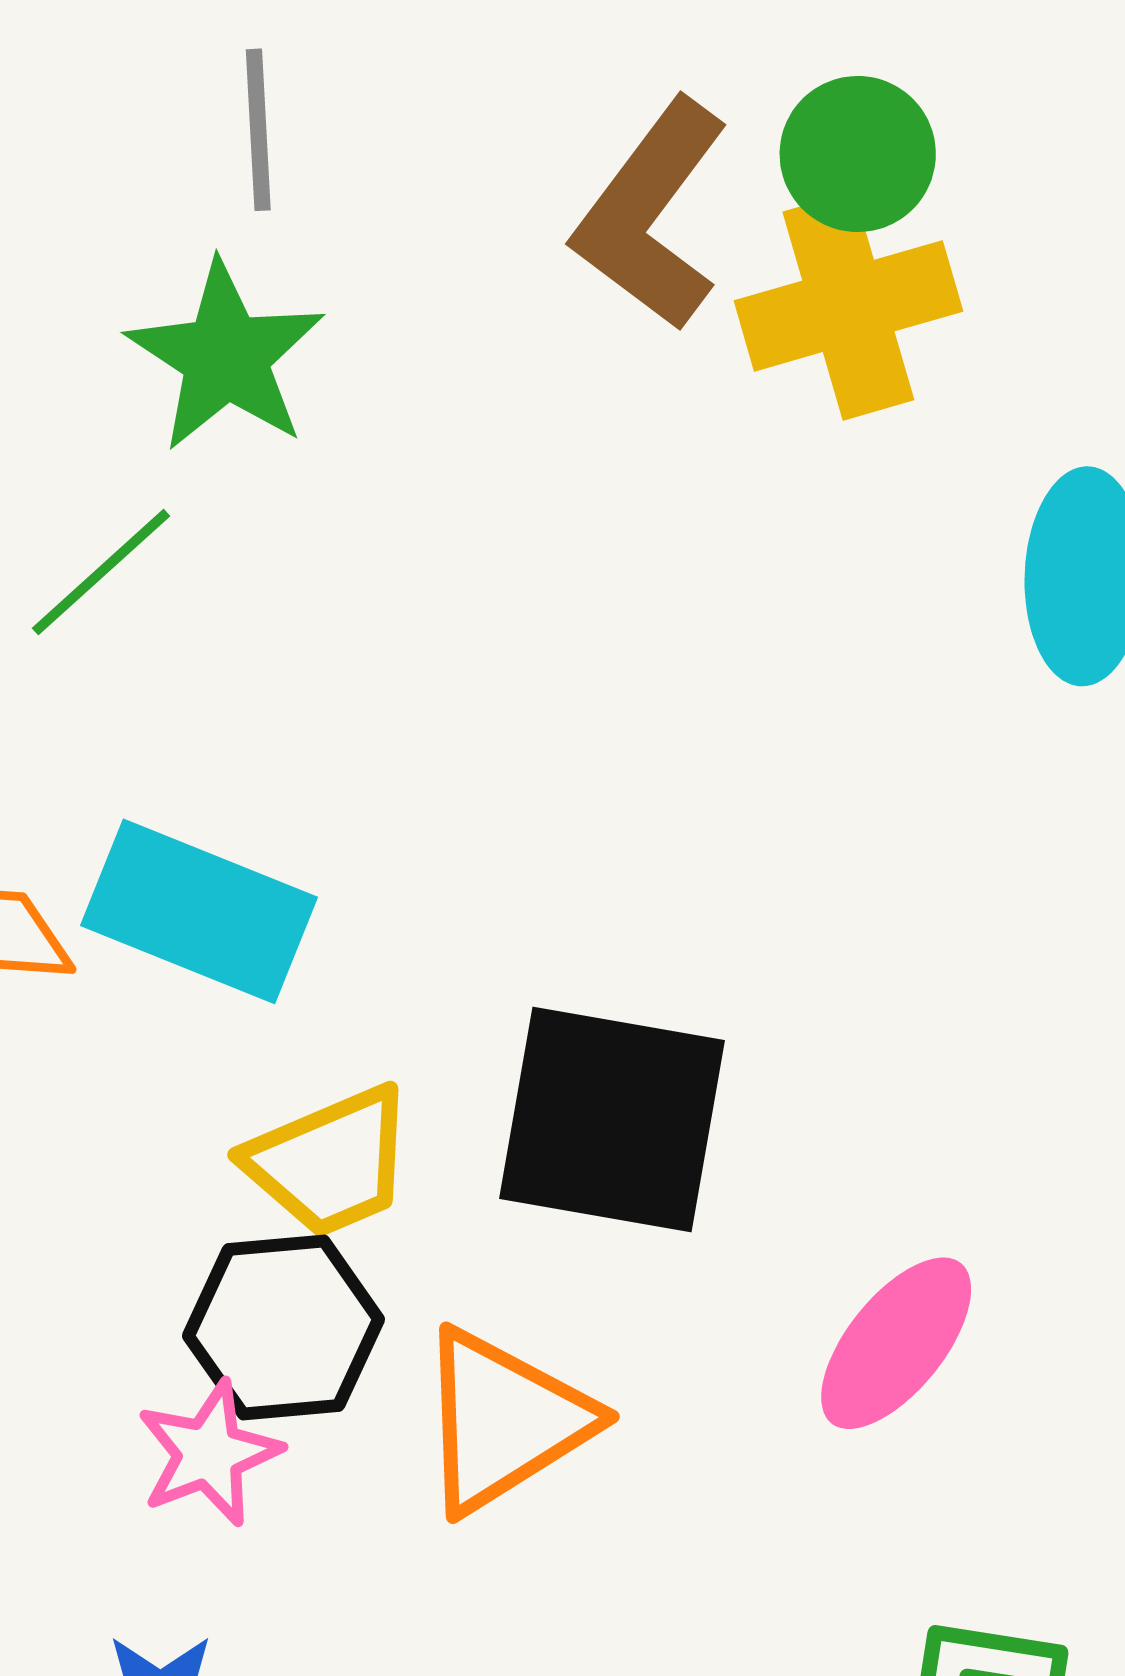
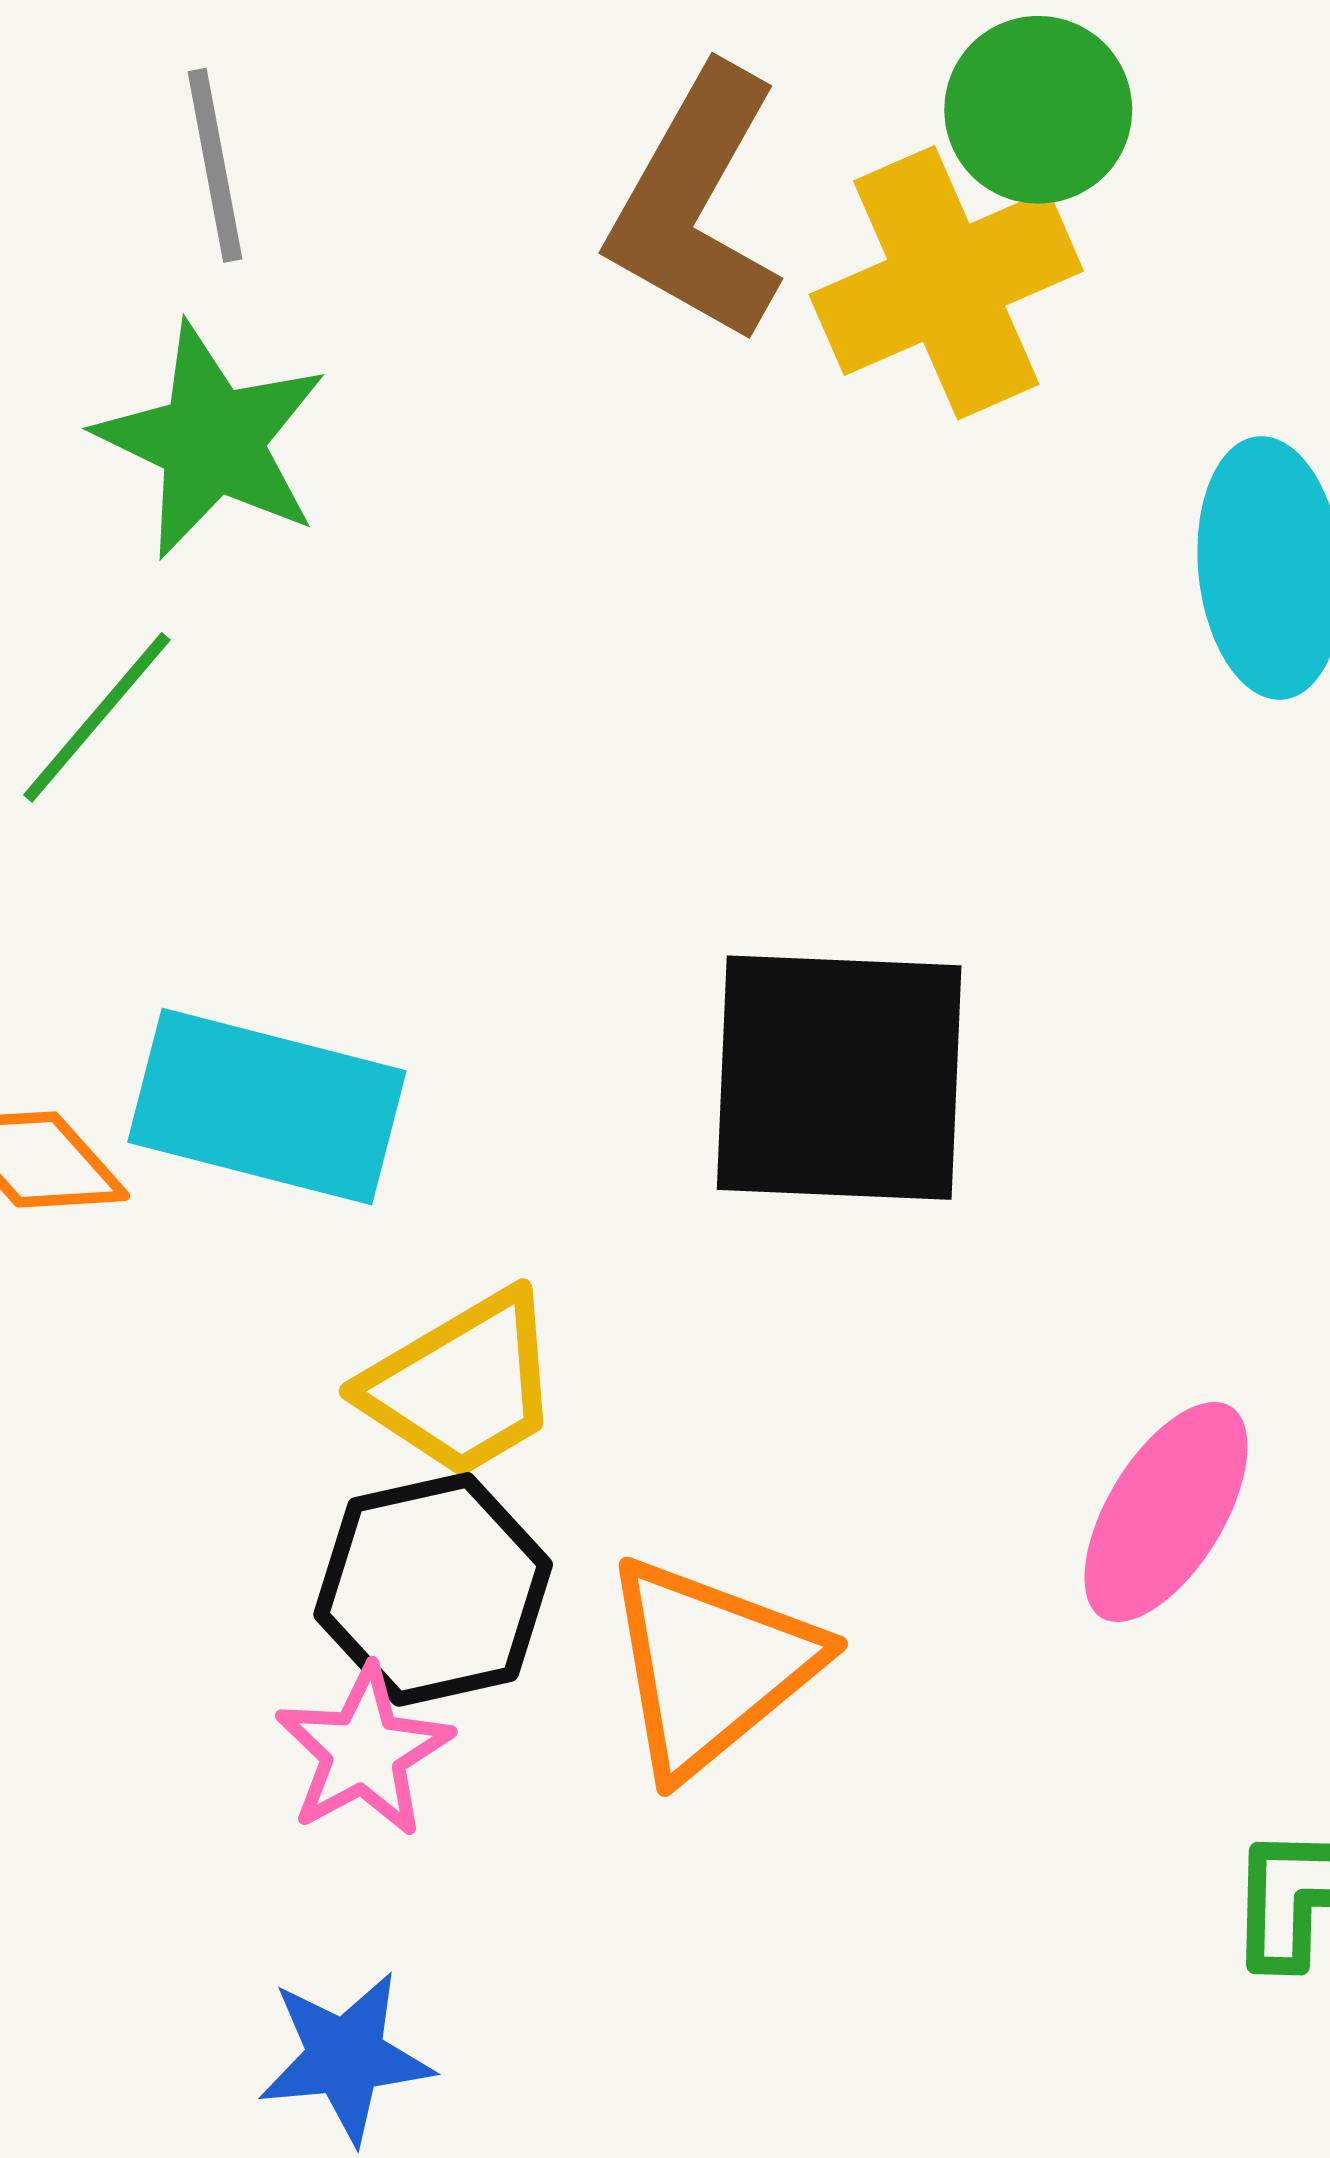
green circle: (858, 154) -> (1038, 110), moved
black square: (612, 1119) -> (839, 1078), moved

